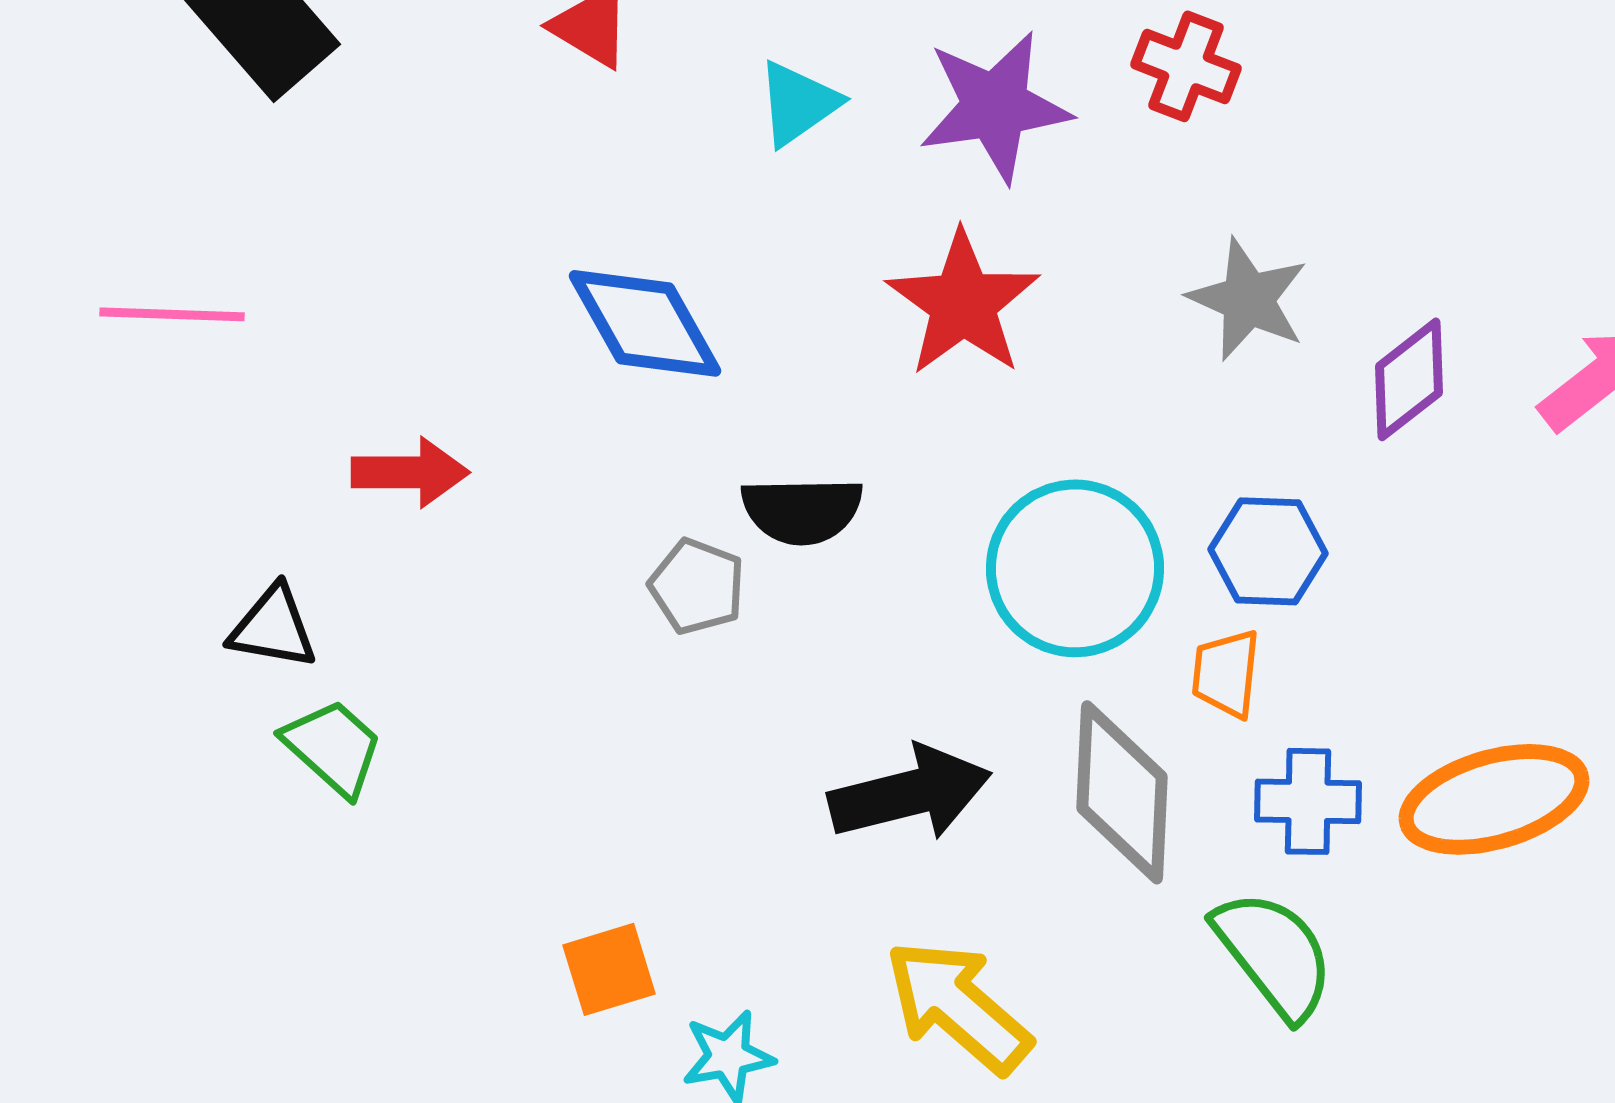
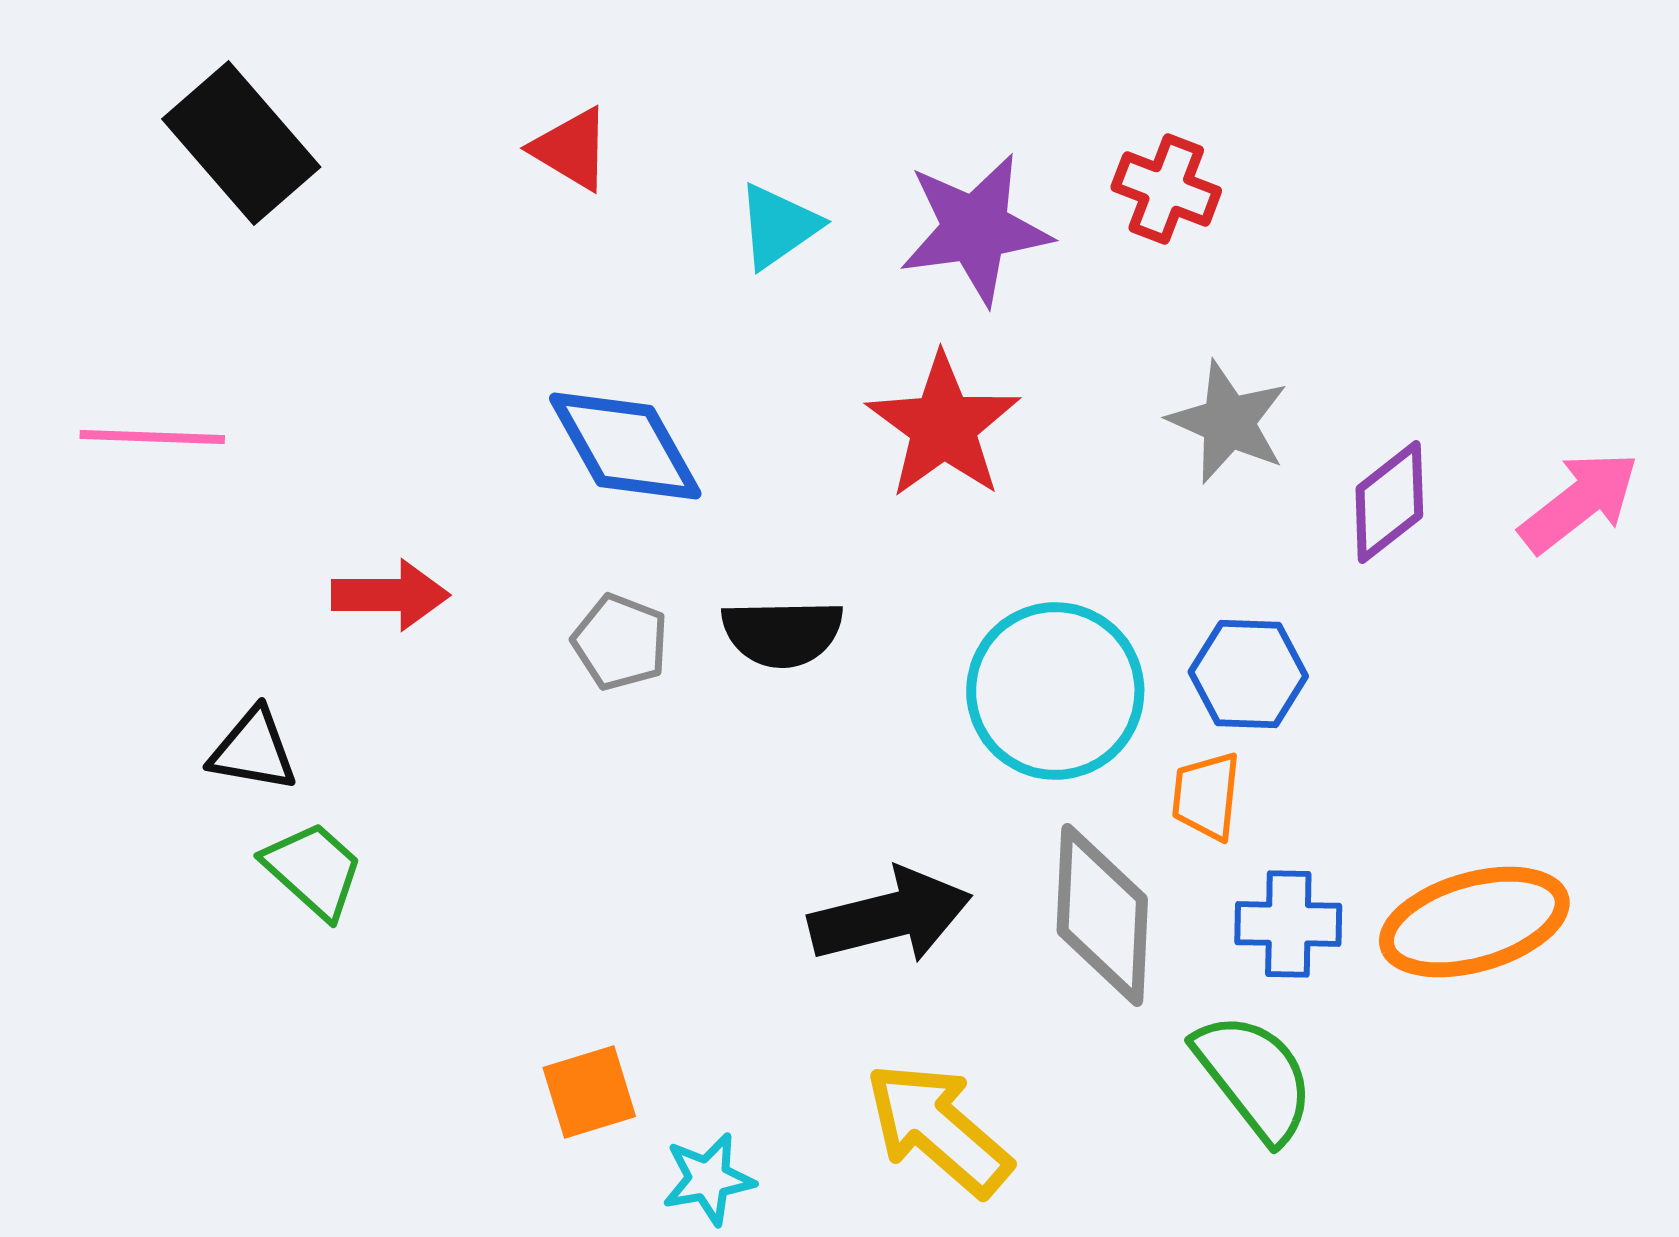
gray pentagon: (697, 586) -> (620, 642), moved

